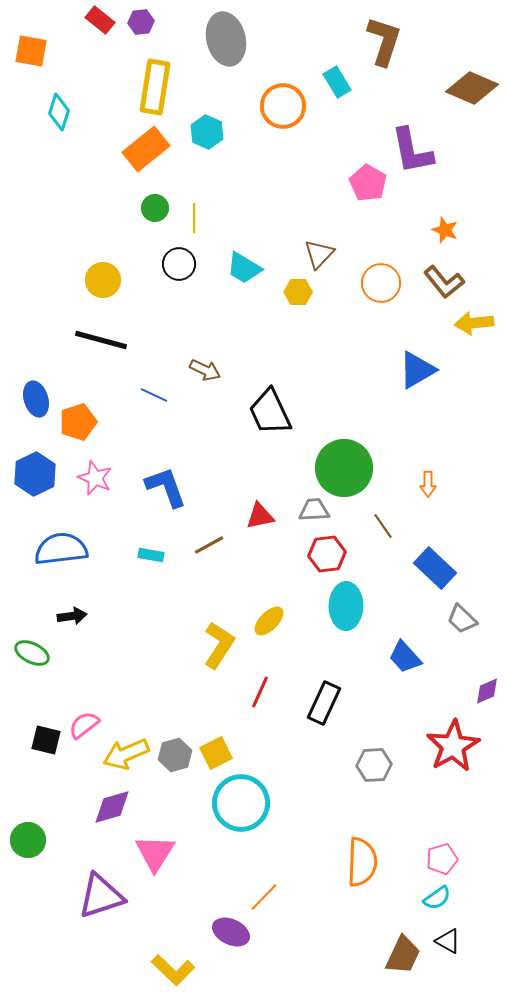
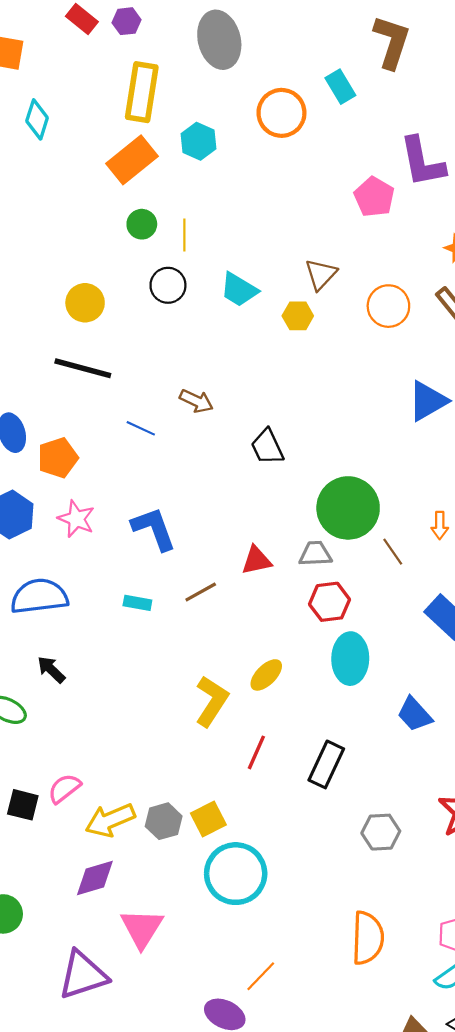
black trapezoid: (270, 412) -> (267, 447), size x0.7
brown line: (383, 526) -> (393, 552), moved
black arrow: (72, 616) -> (51, 669), turned -128

